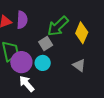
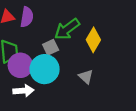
cyan circle: (43, 63) -> (45, 69), size x1.6
white arrow: (27, 84) -> (23, 91), turned 120

